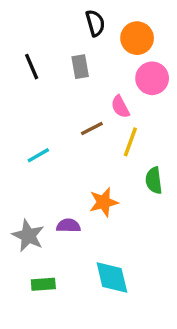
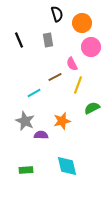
cyan line: (38, 155) -> (34, 93), moved
green semicircle: (154, 180) -> (92, 108), turned 70
gray star: (28, 236) -> (25, 121), moved

